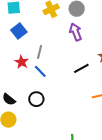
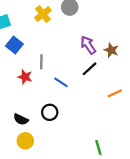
purple arrow: (76, 32) -> (88, 45), moved
blue line: (40, 71) -> (61, 82), moved

